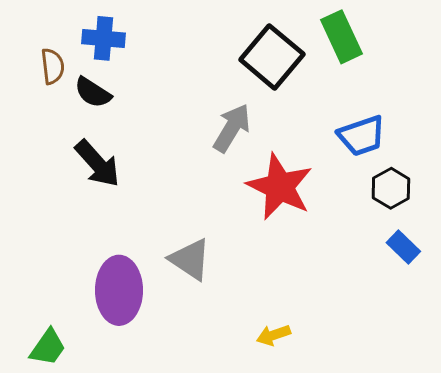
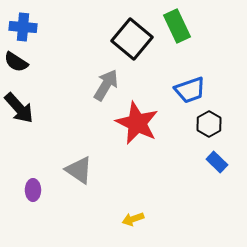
purple ellipse: (119, 290) -> (33, 190), size x0.5

